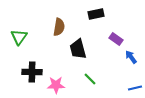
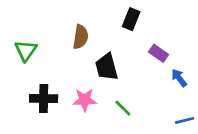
black rectangle: (96, 14) -> (131, 19), turned -56
pink star: (56, 85) -> (85, 100), moved

